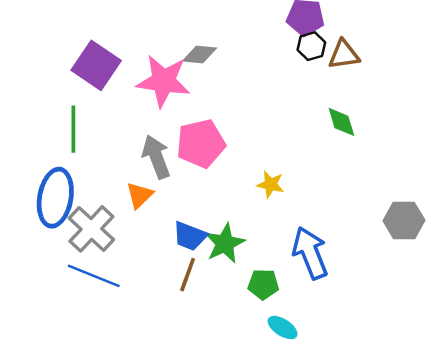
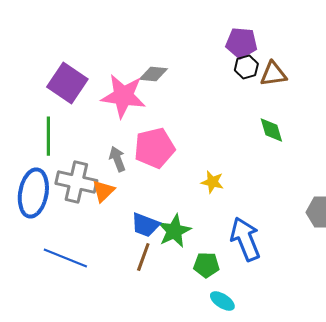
gray arrow: (156, 157) -> (117, 159), size x0.7
gray cross: (91, 229) -> (76, 182), moved, turned -30

